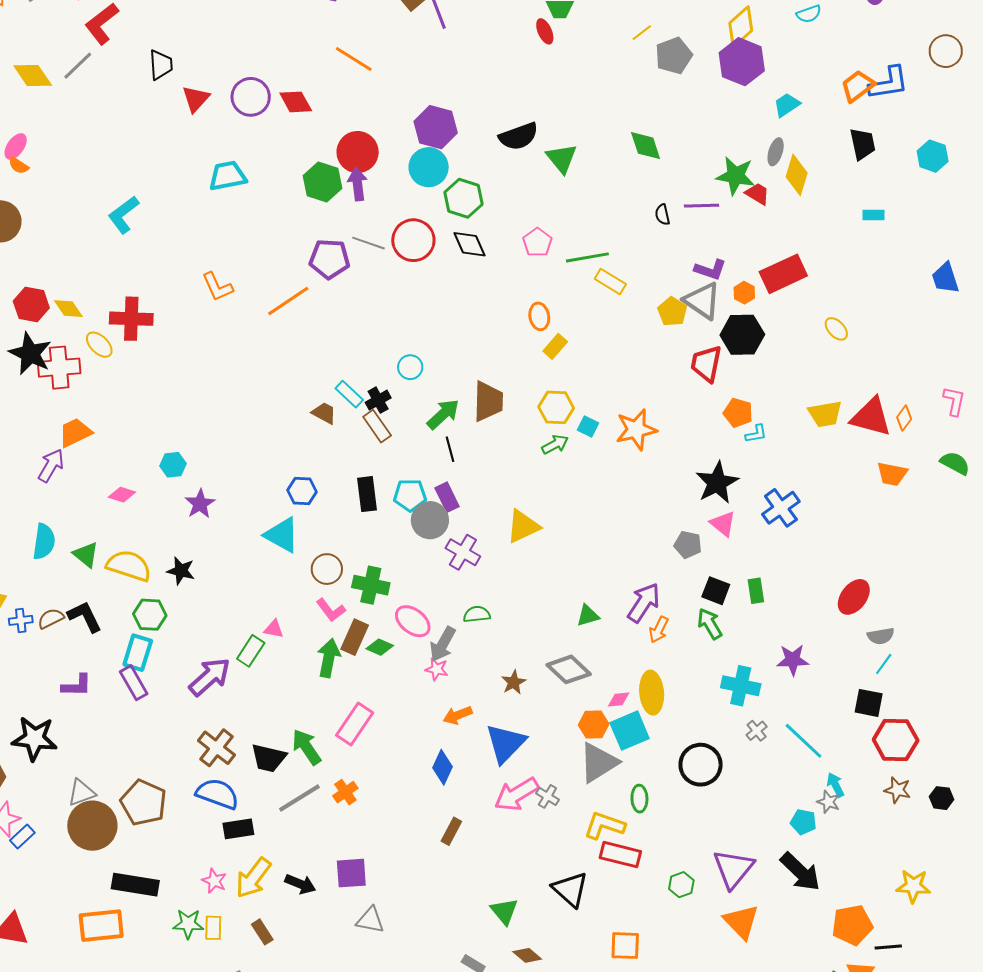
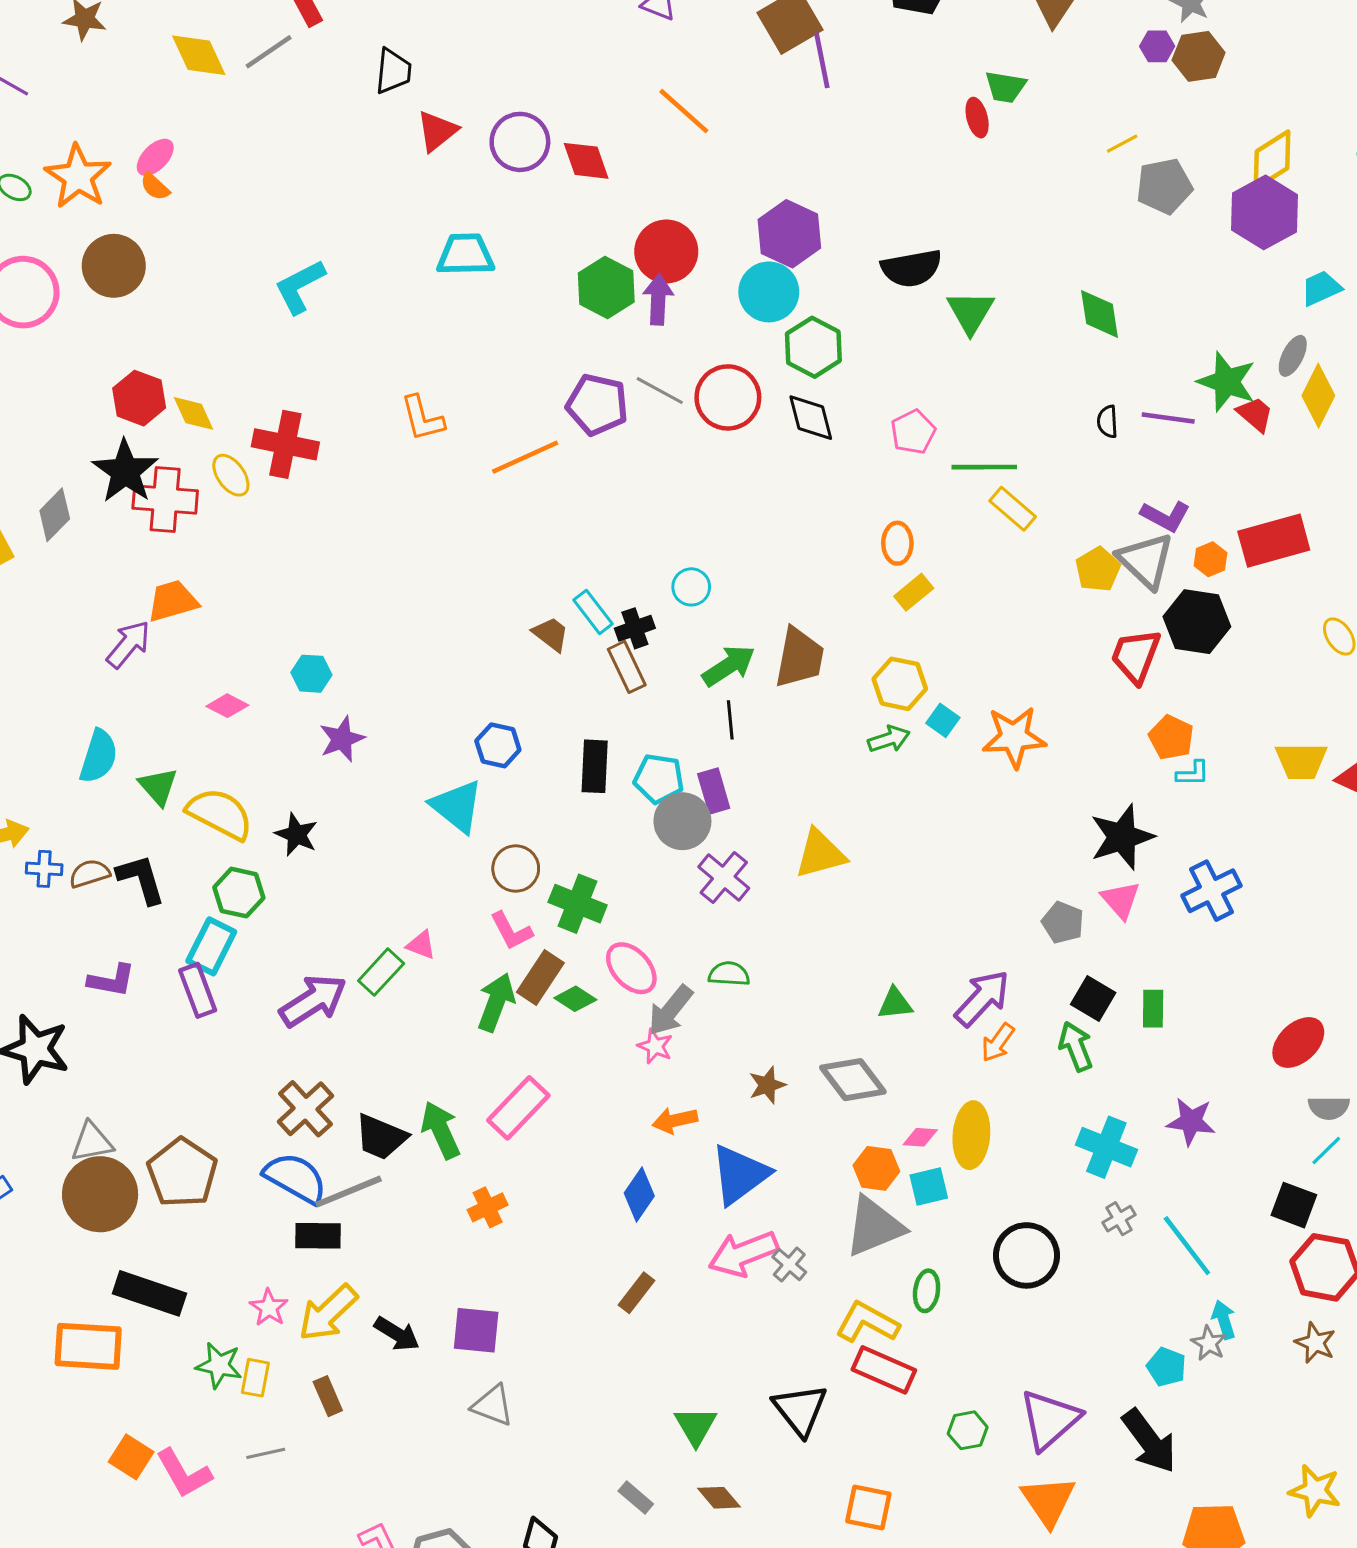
cyan square: (630, 731) -> (929, 1186), size x0.7
gray line: (299, 798) -> (349, 1192), moved

